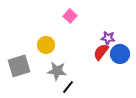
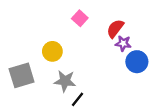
red semicircle: (101, 52) -> (115, 29), moved

